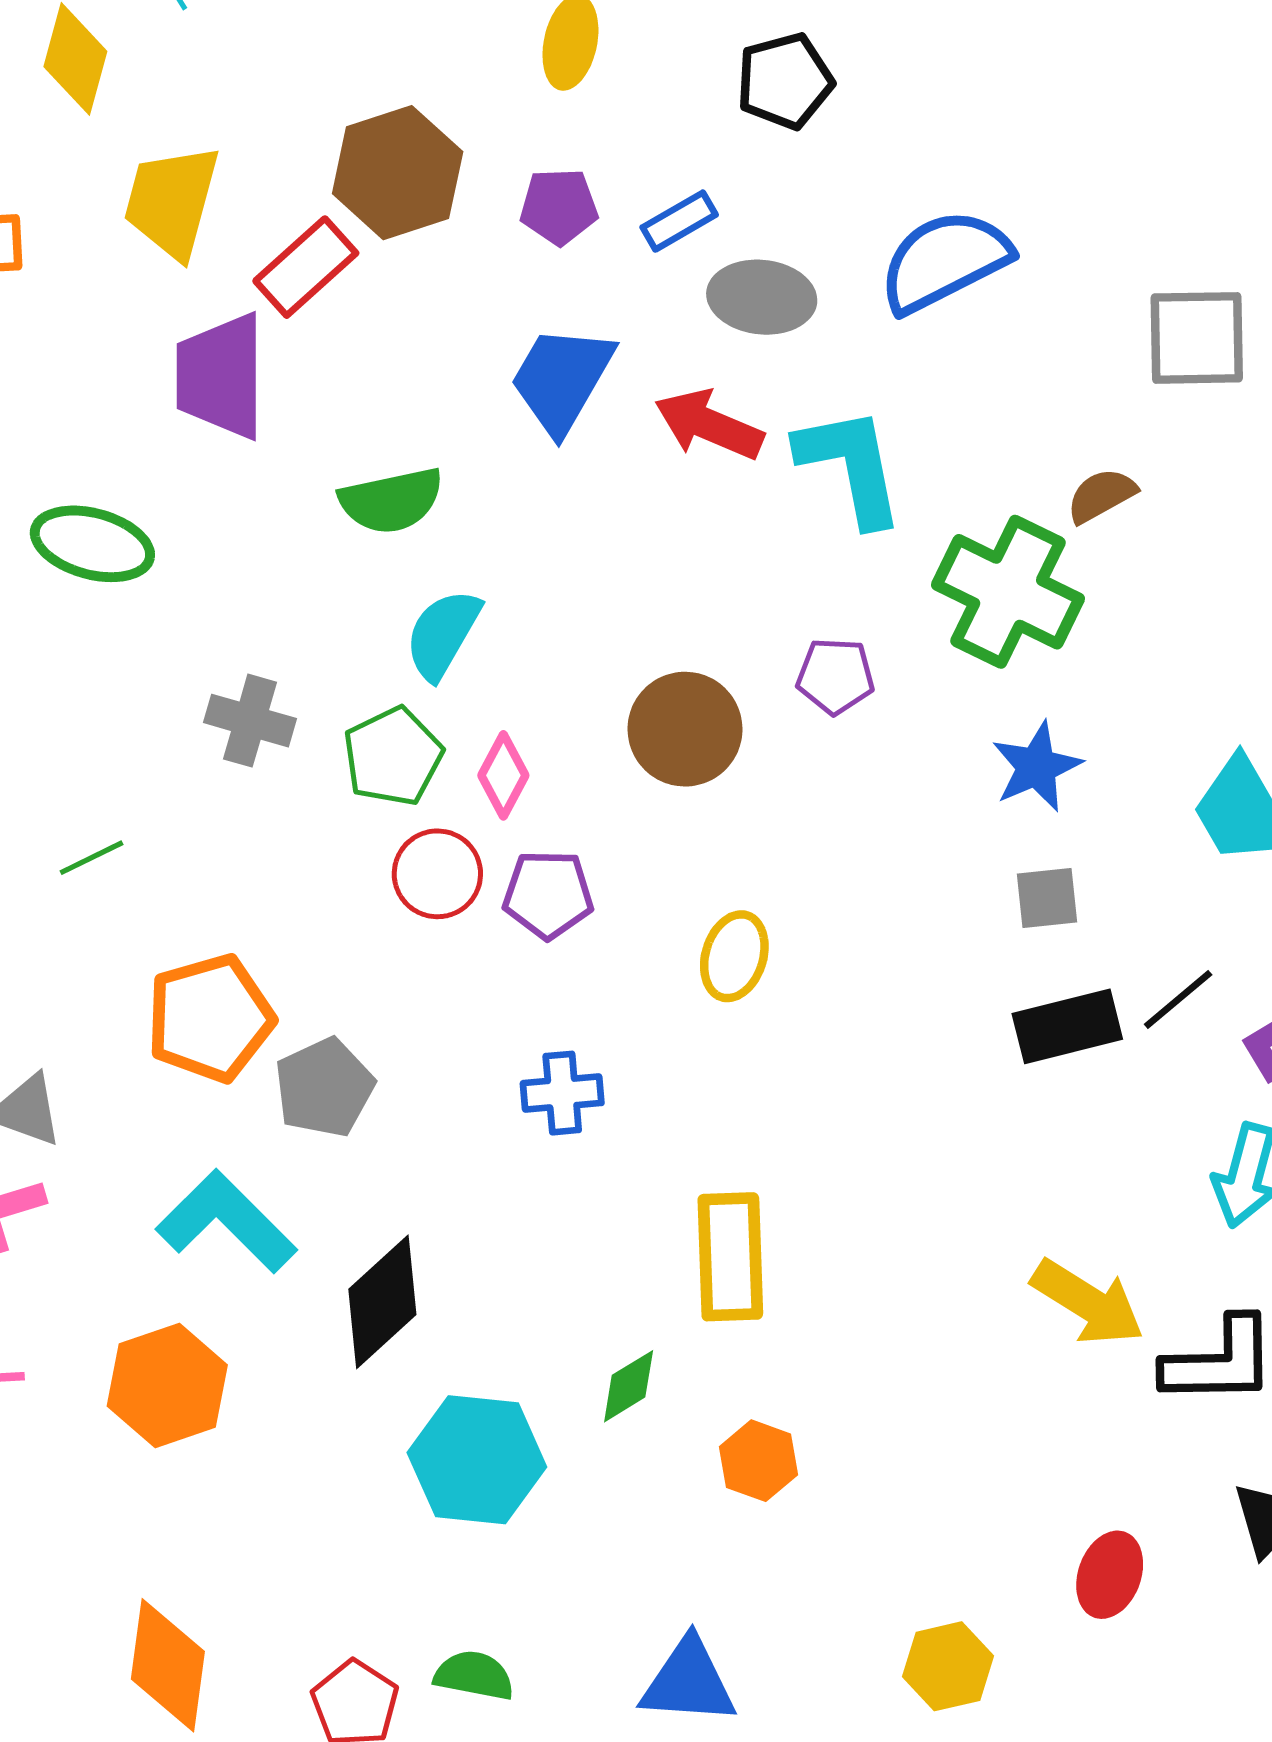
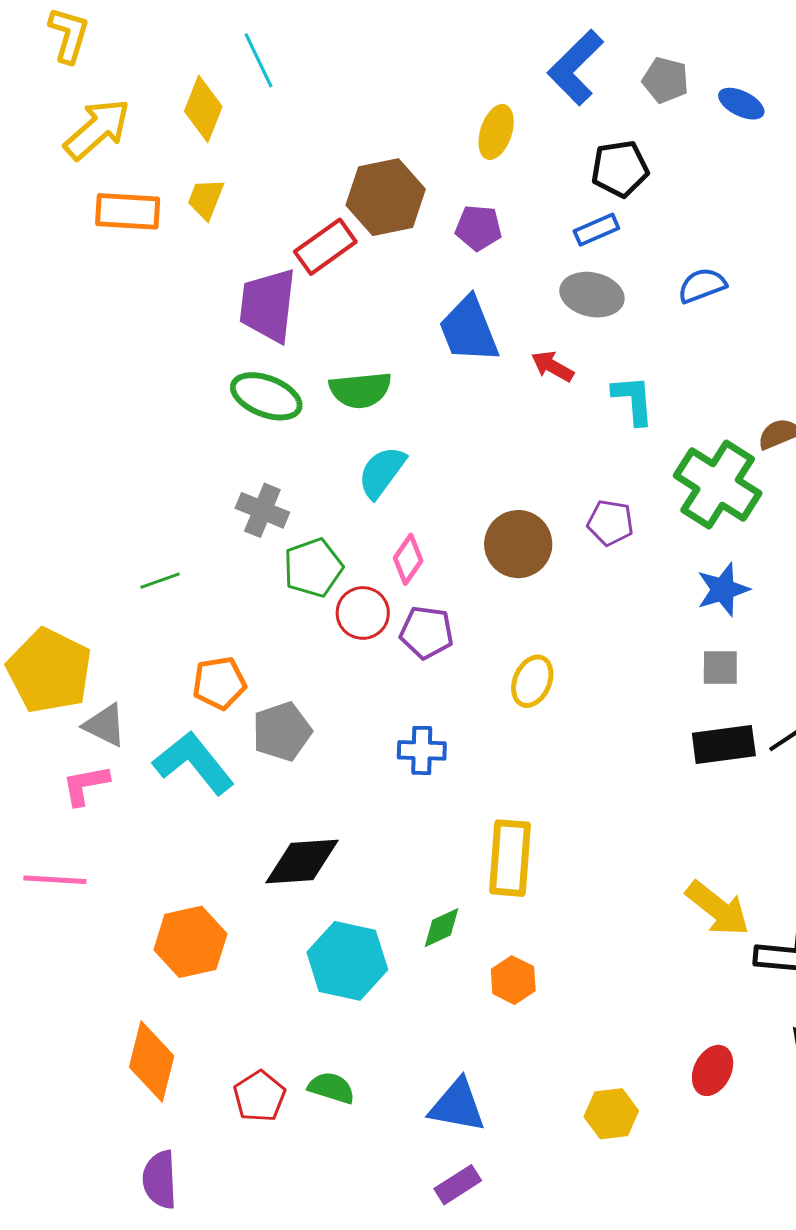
yellow trapezoid: (172, 201) -> (206, 199), moved, size x0.6
blue rectangle: (679, 221) -> (596, 230), moved
blue semicircle: (944, 261) -> (702, 285), size x0.6
blue trapezoid: (562, 379) -> (469, 330), turned -58
red arrow: (709, 425) -> (552, 366), size x0.7
cyan L-shape: (851, 466) -> (633, 400), size x0.7
green ellipse: (92, 544) -> (266, 396), moved
green pentagon: (393, 756) -> (313, 568), moved
orange pentagon: (210, 1018) -> (219, 683), size x0.7
cyan L-shape: (226, 1222) -> (194, 763), moved
black diamond: (382, 1302) -> (302, 862), turned 32
orange hexagon: (167, 1386) -> (190, 942), moved

